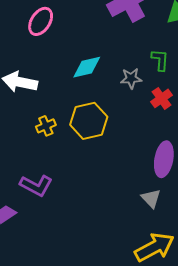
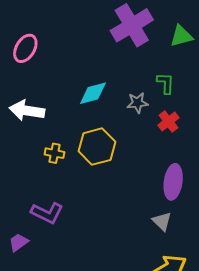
pink ellipse: (41, 21) -> (25, 48), moved
yellow cross: (46, 126) -> (55, 153), turned 36

